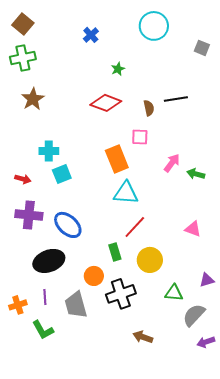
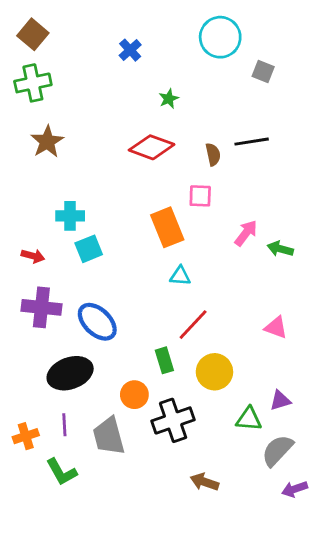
gray square: (202, 48) -> (263, 72), moved
cyan triangle: (126, 193) -> (180, 276), size x0.6
purple triangle: (207, 280) -> (280, 400), moved

